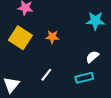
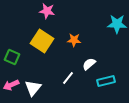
white semicircle: (92, 57) -> (89, 64), moved

